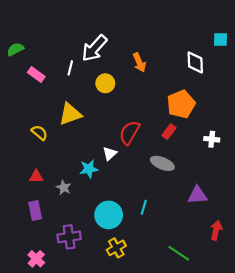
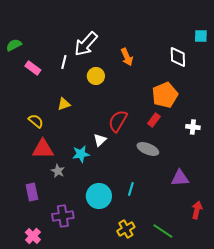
yellow triangle: (70, 114) -> (64, 104), size x0.6
red triangle: (36, 177) -> (43, 149), moved, size x1.6
yellow cross: (116, 248) -> (126, 229), moved

